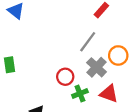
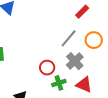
orange circle: (118, 55) -> (94, 40), moved

